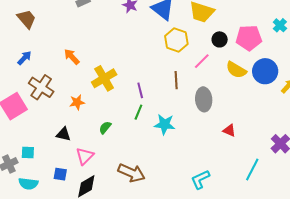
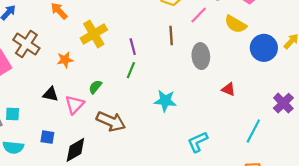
blue circle: (265, 71) -> (264, 48), moved
cyan star: (165, 124) -> (165, 101), moved
pink triangle: (85, 156) -> (75, 105), moved
brown arrow: (132, 173) -> (111, 121), moved

